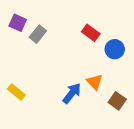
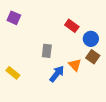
gray rectangle: (38, 34) -> (47, 51), moved, turned -32
brown square: (117, 101) -> (93, 57), moved

